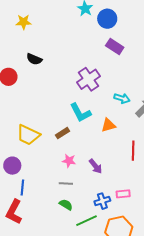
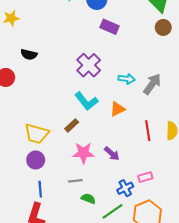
pink star: (69, 161) -> (83, 153), size x1.5
purple circle: (12, 166) -> (36, 160), moved
gray line: (66, 184) -> (75, 181), moved

